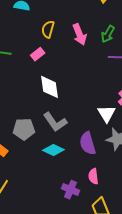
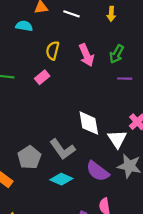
white diamond: (50, 87) -> (89, 123), moved
gray pentagon: (24, 129) -> (29, 157), turned -30
purple semicircle: (88, 143) -> (98, 171), turned -35

